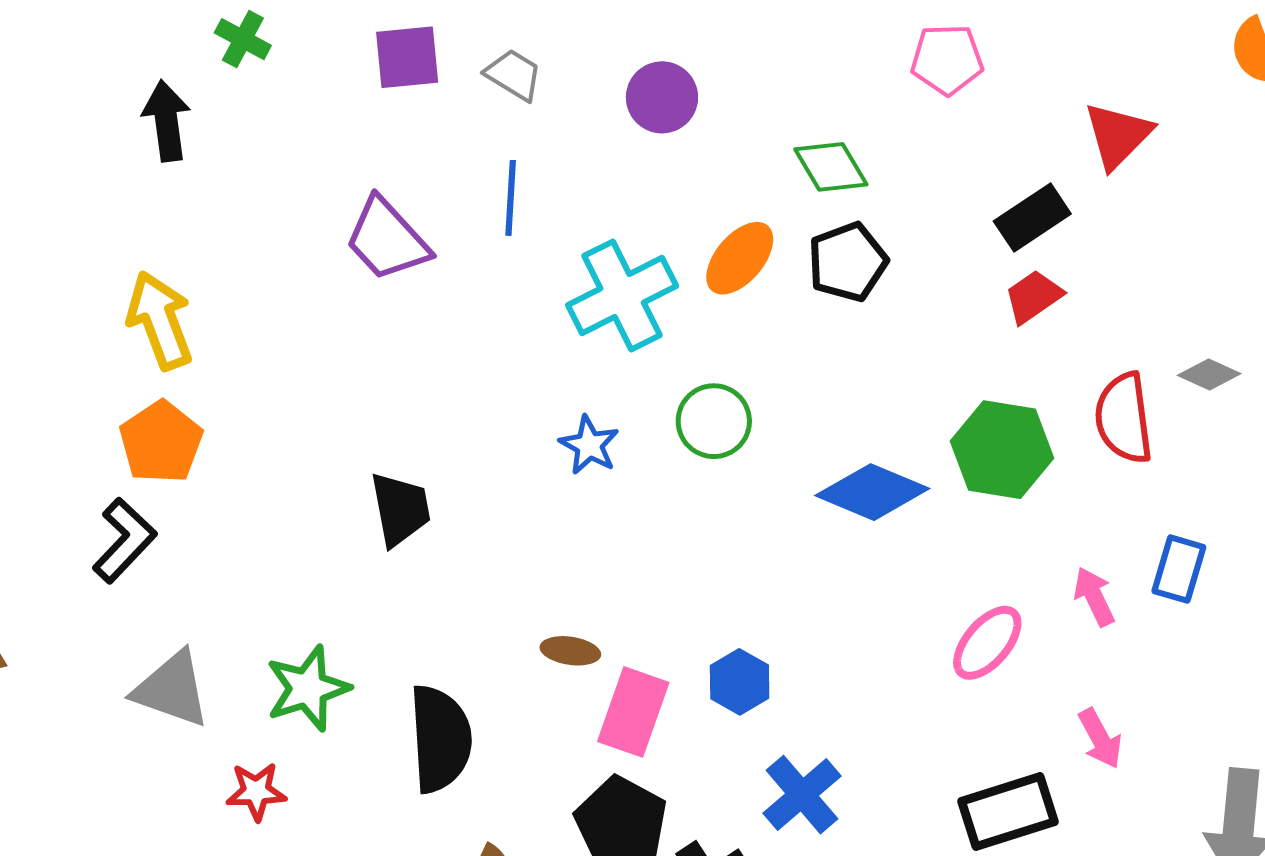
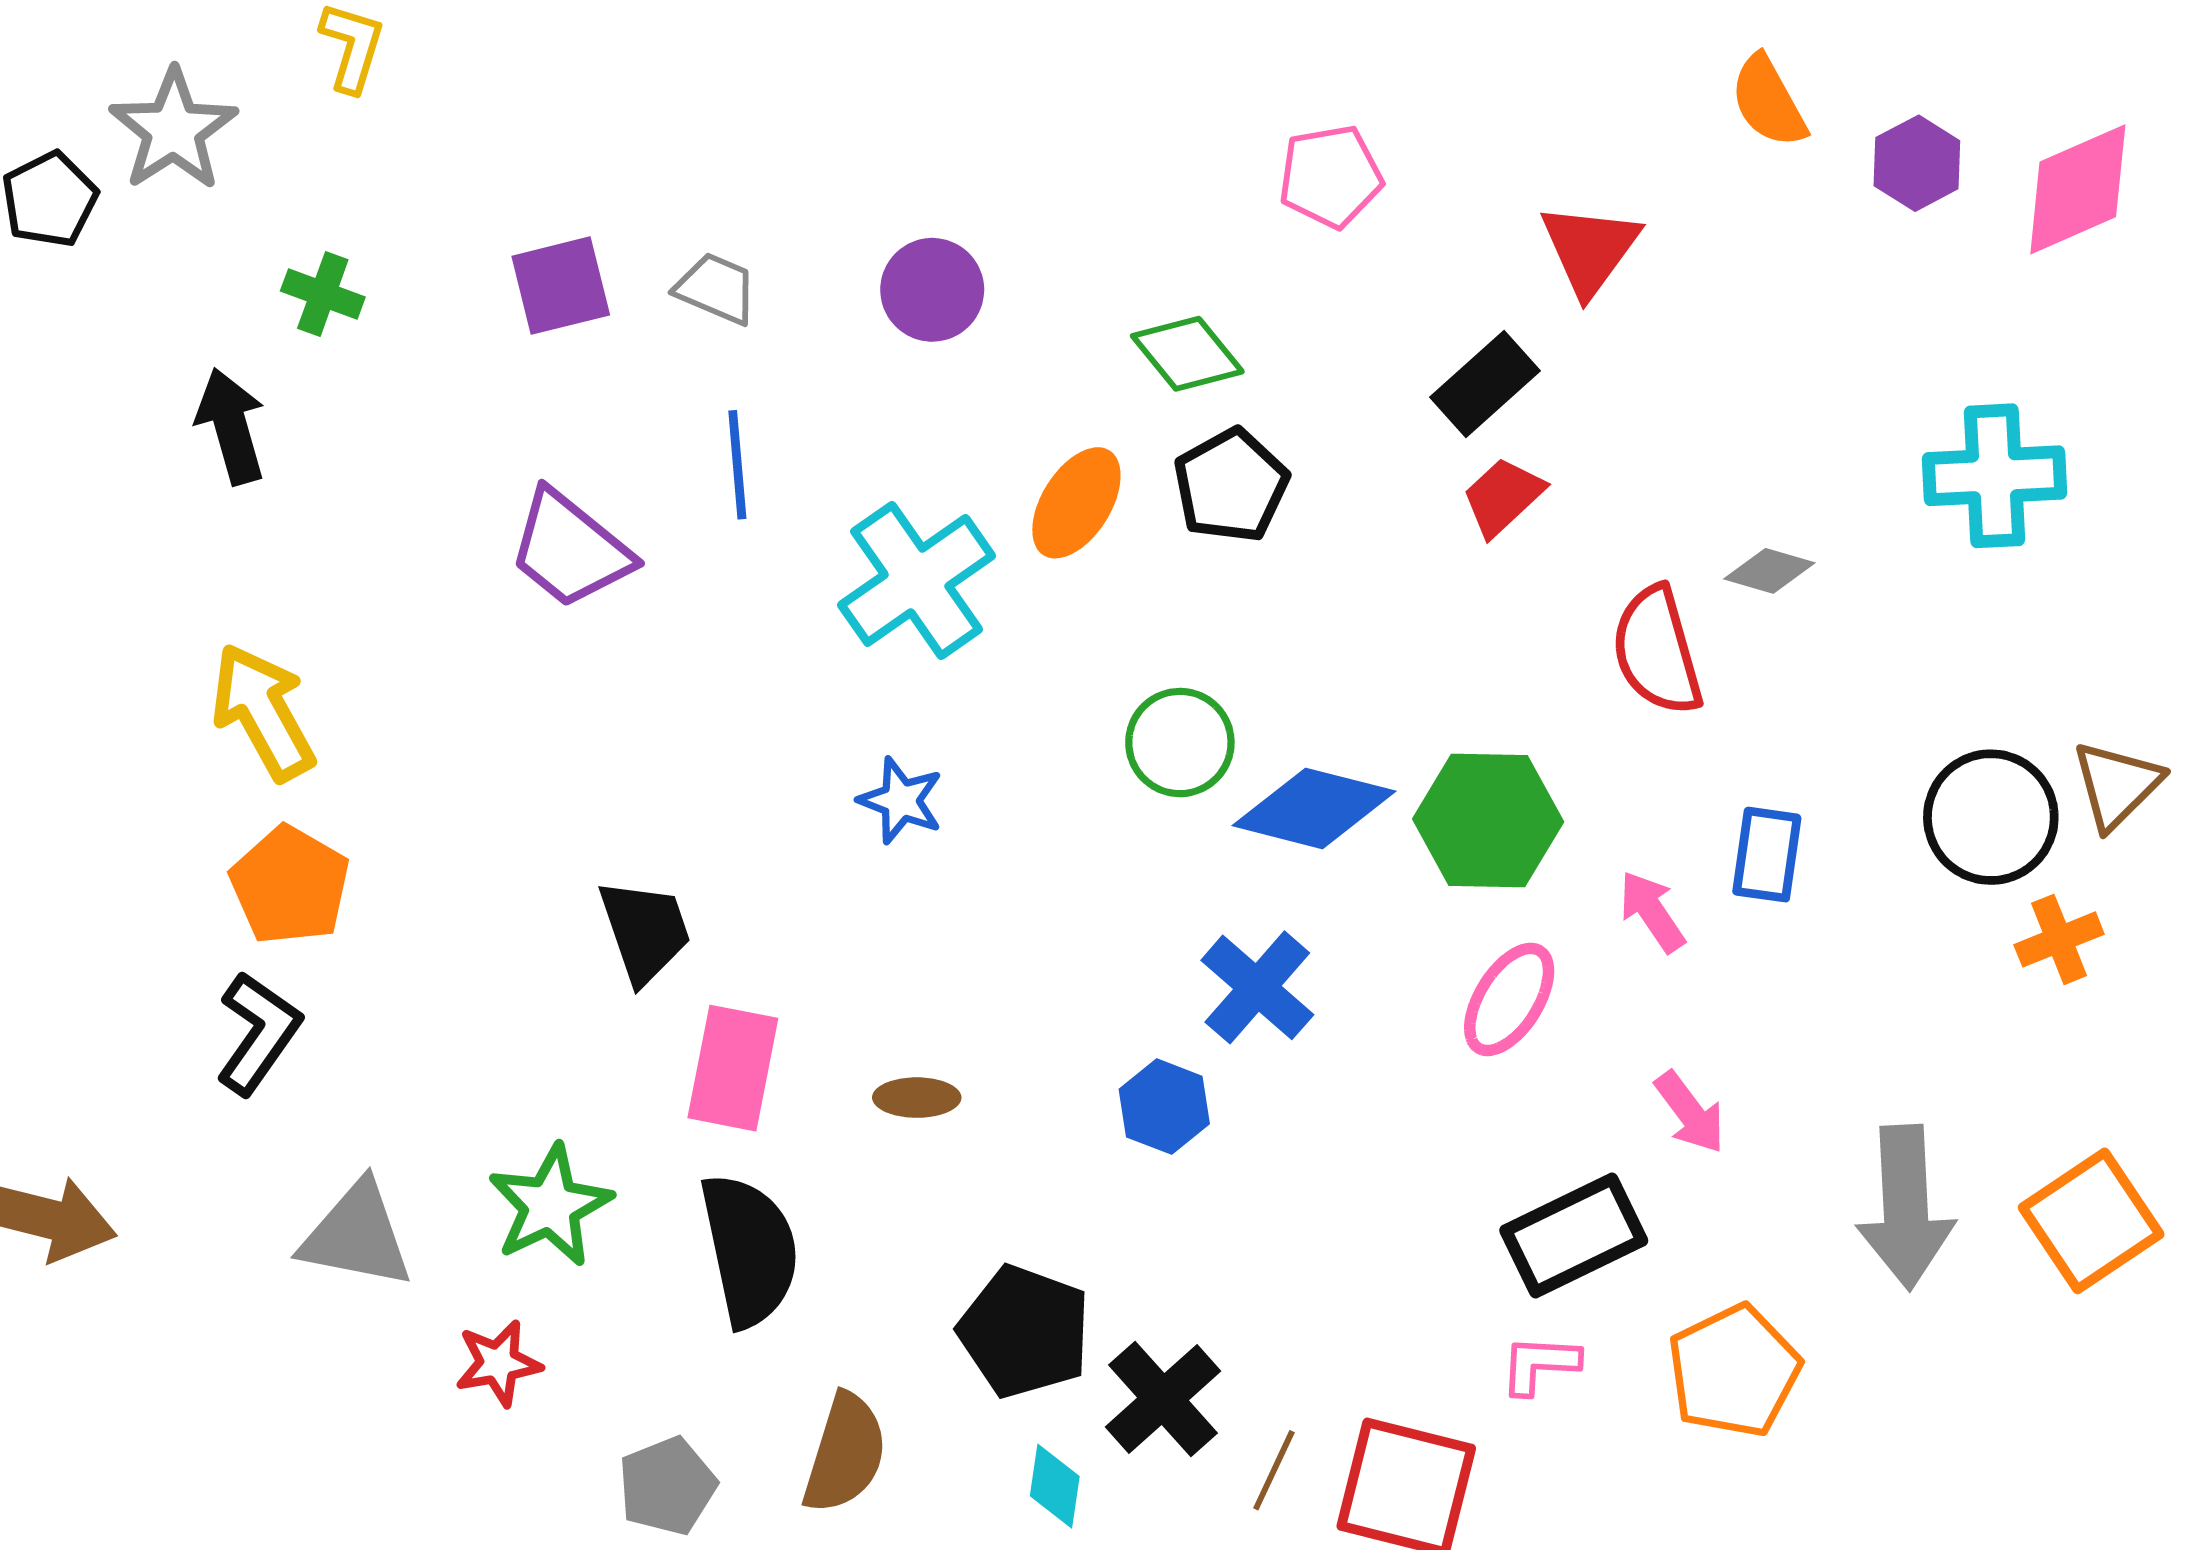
green circle: (714, 421) -> (1180, 743), moved
green hexagon: (1002, 450) -> (1488, 820), moved
pink rectangle: (633, 712) -> (733, 1068), moved
blue cross: (802, 795) -> (1257, 987), moved

